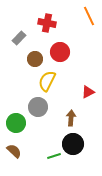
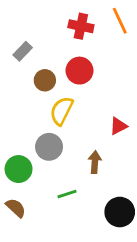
red cross: (47, 23) -> (81, 26), moved
black circle: (73, 144) -> (120, 212), moved
green line: (54, 156) -> (67, 194), moved

